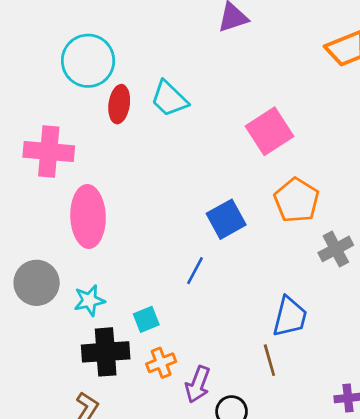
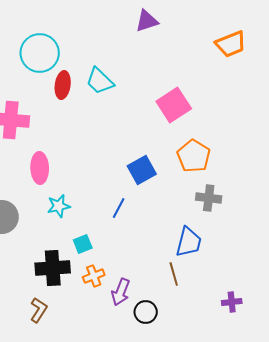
pink ellipse: (88, 216) -> (40, 168), size x0.7
gray cross: (336, 249) -> (209, 198), moved, turned 35
cyan star: (89, 300) -> (59, 206), moved

